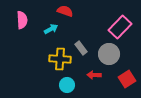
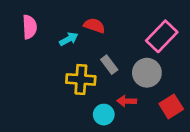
red semicircle: (65, 11) -> (94, 26), moved
cyan circle: (67, 85) -> (104, 115), moved

